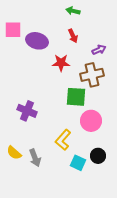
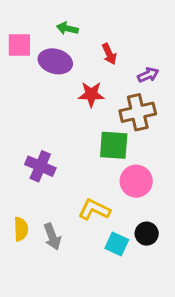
green arrow: (73, 11) -> (67, 28), moved
yellow L-shape: (63, 140) -> (94, 210), turned 75
yellow semicircle: (14, 153) -> (21, 229), turned -133

